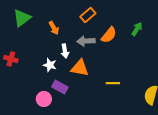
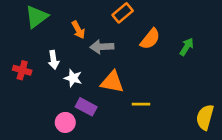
green arrow: (137, 29) -> (187, 47), moved
gray arrow: (86, 41) -> (102, 47), moved
white arrow: (65, 51) -> (54, 60), moved
yellow line: (113, 83) -> (141, 104), moved

